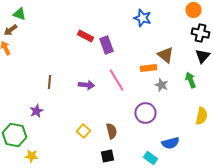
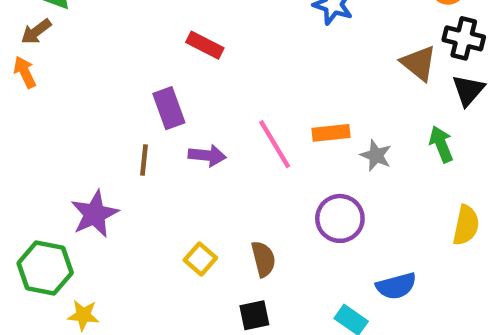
purple rectangle: (106, 45) -> (169, 108), moved
brown triangle: (166, 55) -> (419, 63), moved
orange rectangle: (148, 68) -> (331, 133), moved
brown line: (50, 82) -> (144, 160), moved
purple star: (36, 111) -> (95, 214), size x1.5

